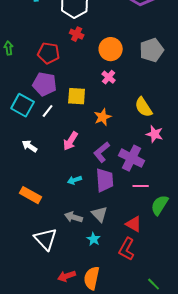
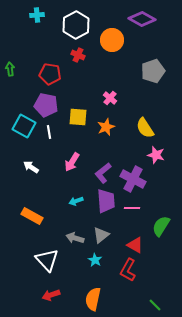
orange circle: (111, 49) -> (112, 40), moved
white line: (48, 111) -> (49, 132), turned -48
orange star: (103, 117) -> (106, 127), moved
pink line: (141, 186) -> (132, 208), moved
gray triangle: (100, 214) -> (101, 235), turned 36
red arrow: (67, 276) -> (51, 295), moved

